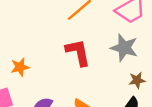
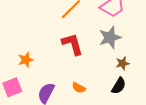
gray star: (124, 48) -> (110, 37), turned -30

